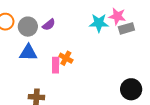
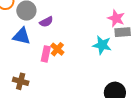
cyan star: (99, 23) -> (102, 45), moved
purple semicircle: (49, 25) -> (46, 22), moved

